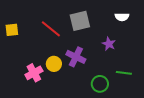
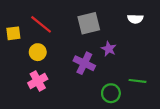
red line: (51, 29) -> (41, 24), moved
purple star: (109, 44) -> (109, 49), moved
yellow circle: (54, 64) -> (38, 52), moved

